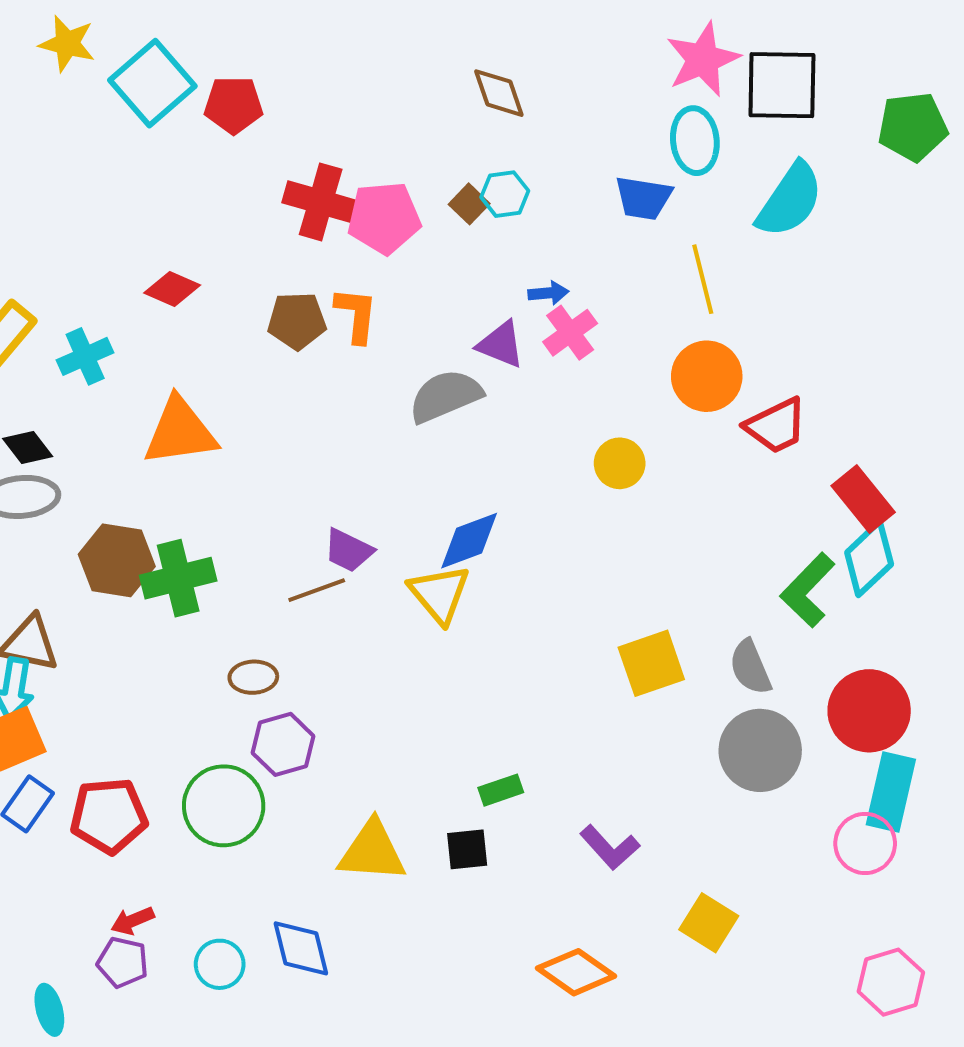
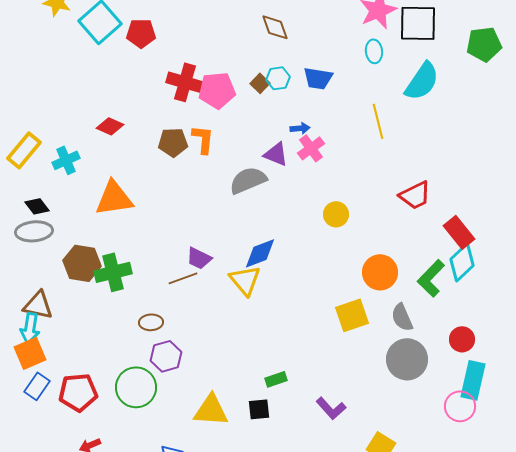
cyan ellipse: (695, 141) -> (374, 51), size x0.7
blue trapezoid: (643, 198) -> (318, 78), moved
orange circle: (707, 376) -> (380, 272), moved
red circle: (869, 711) -> (462, 339), size x0.6

